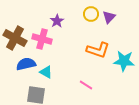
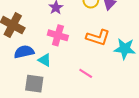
pink cross: (42, 39) -> (58, 35), moved

